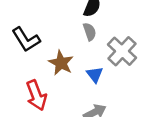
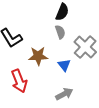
brown star: (61, 63) -> (38, 56), turned -30

